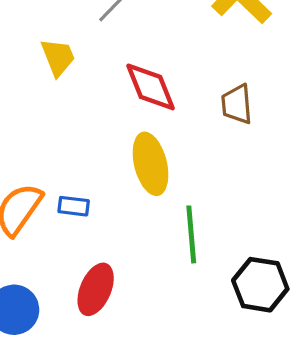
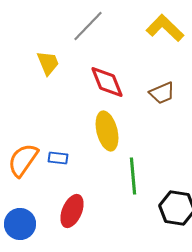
brown trapezoid: (237, 104) -> (162, 93), turned -108

